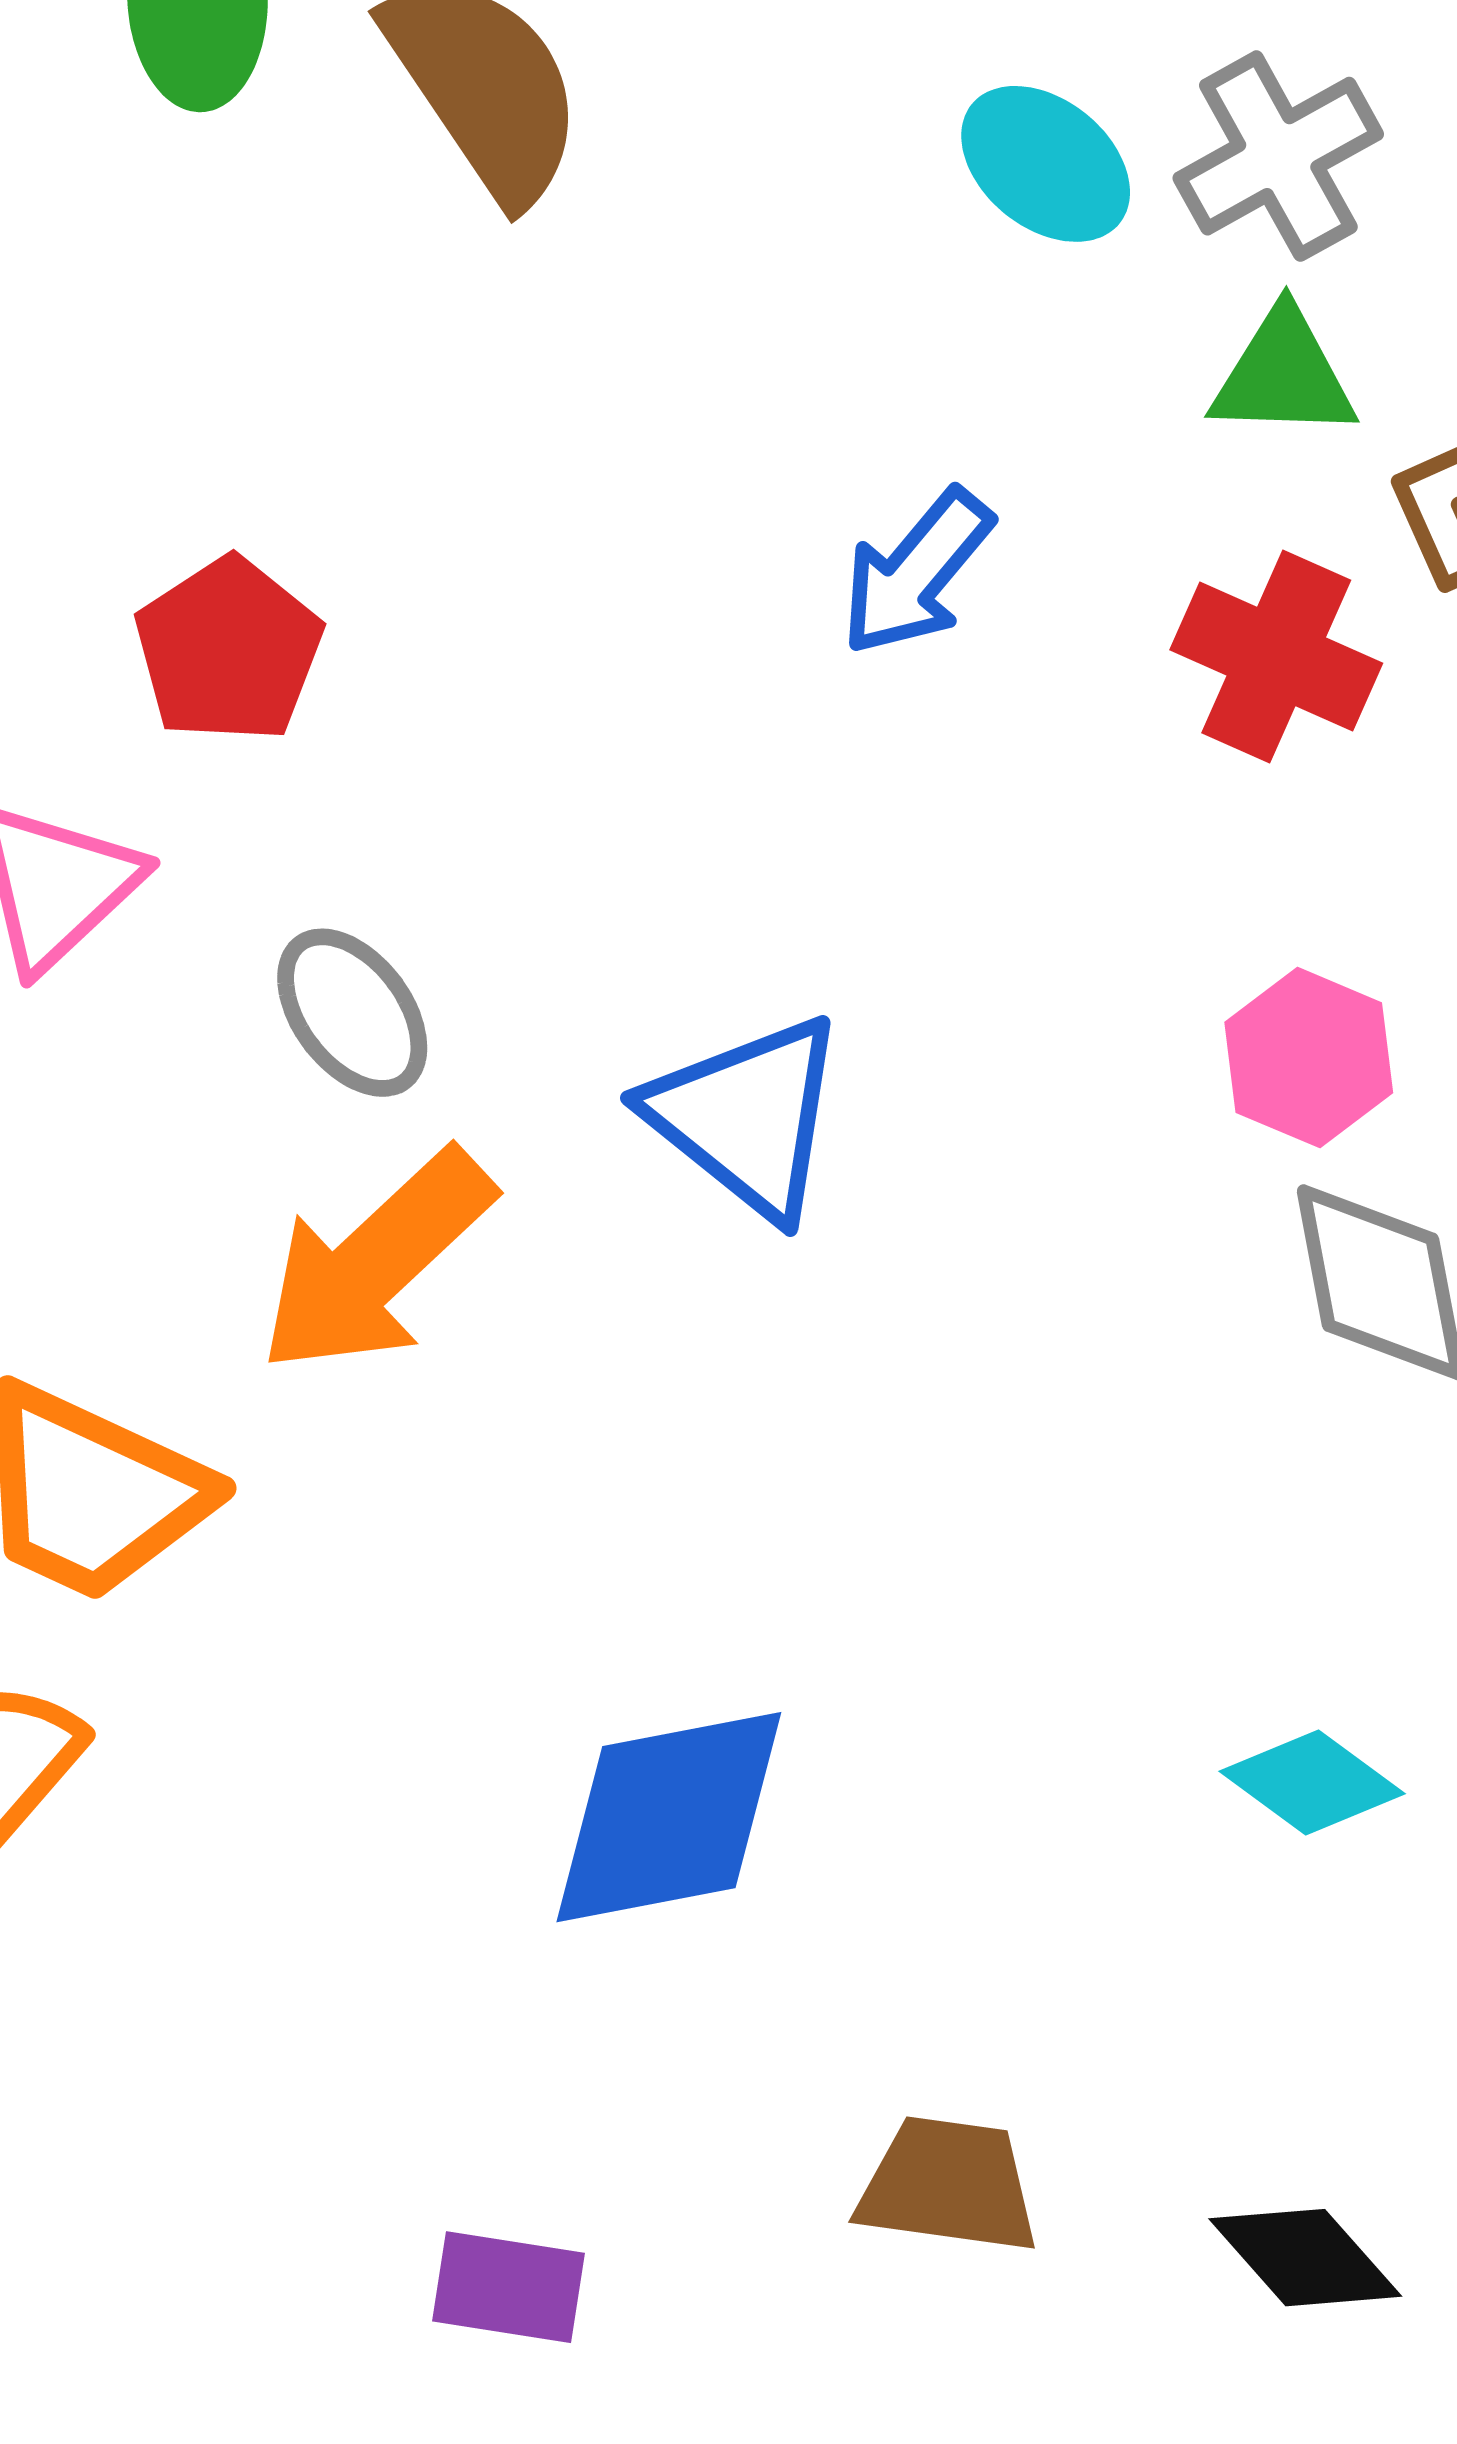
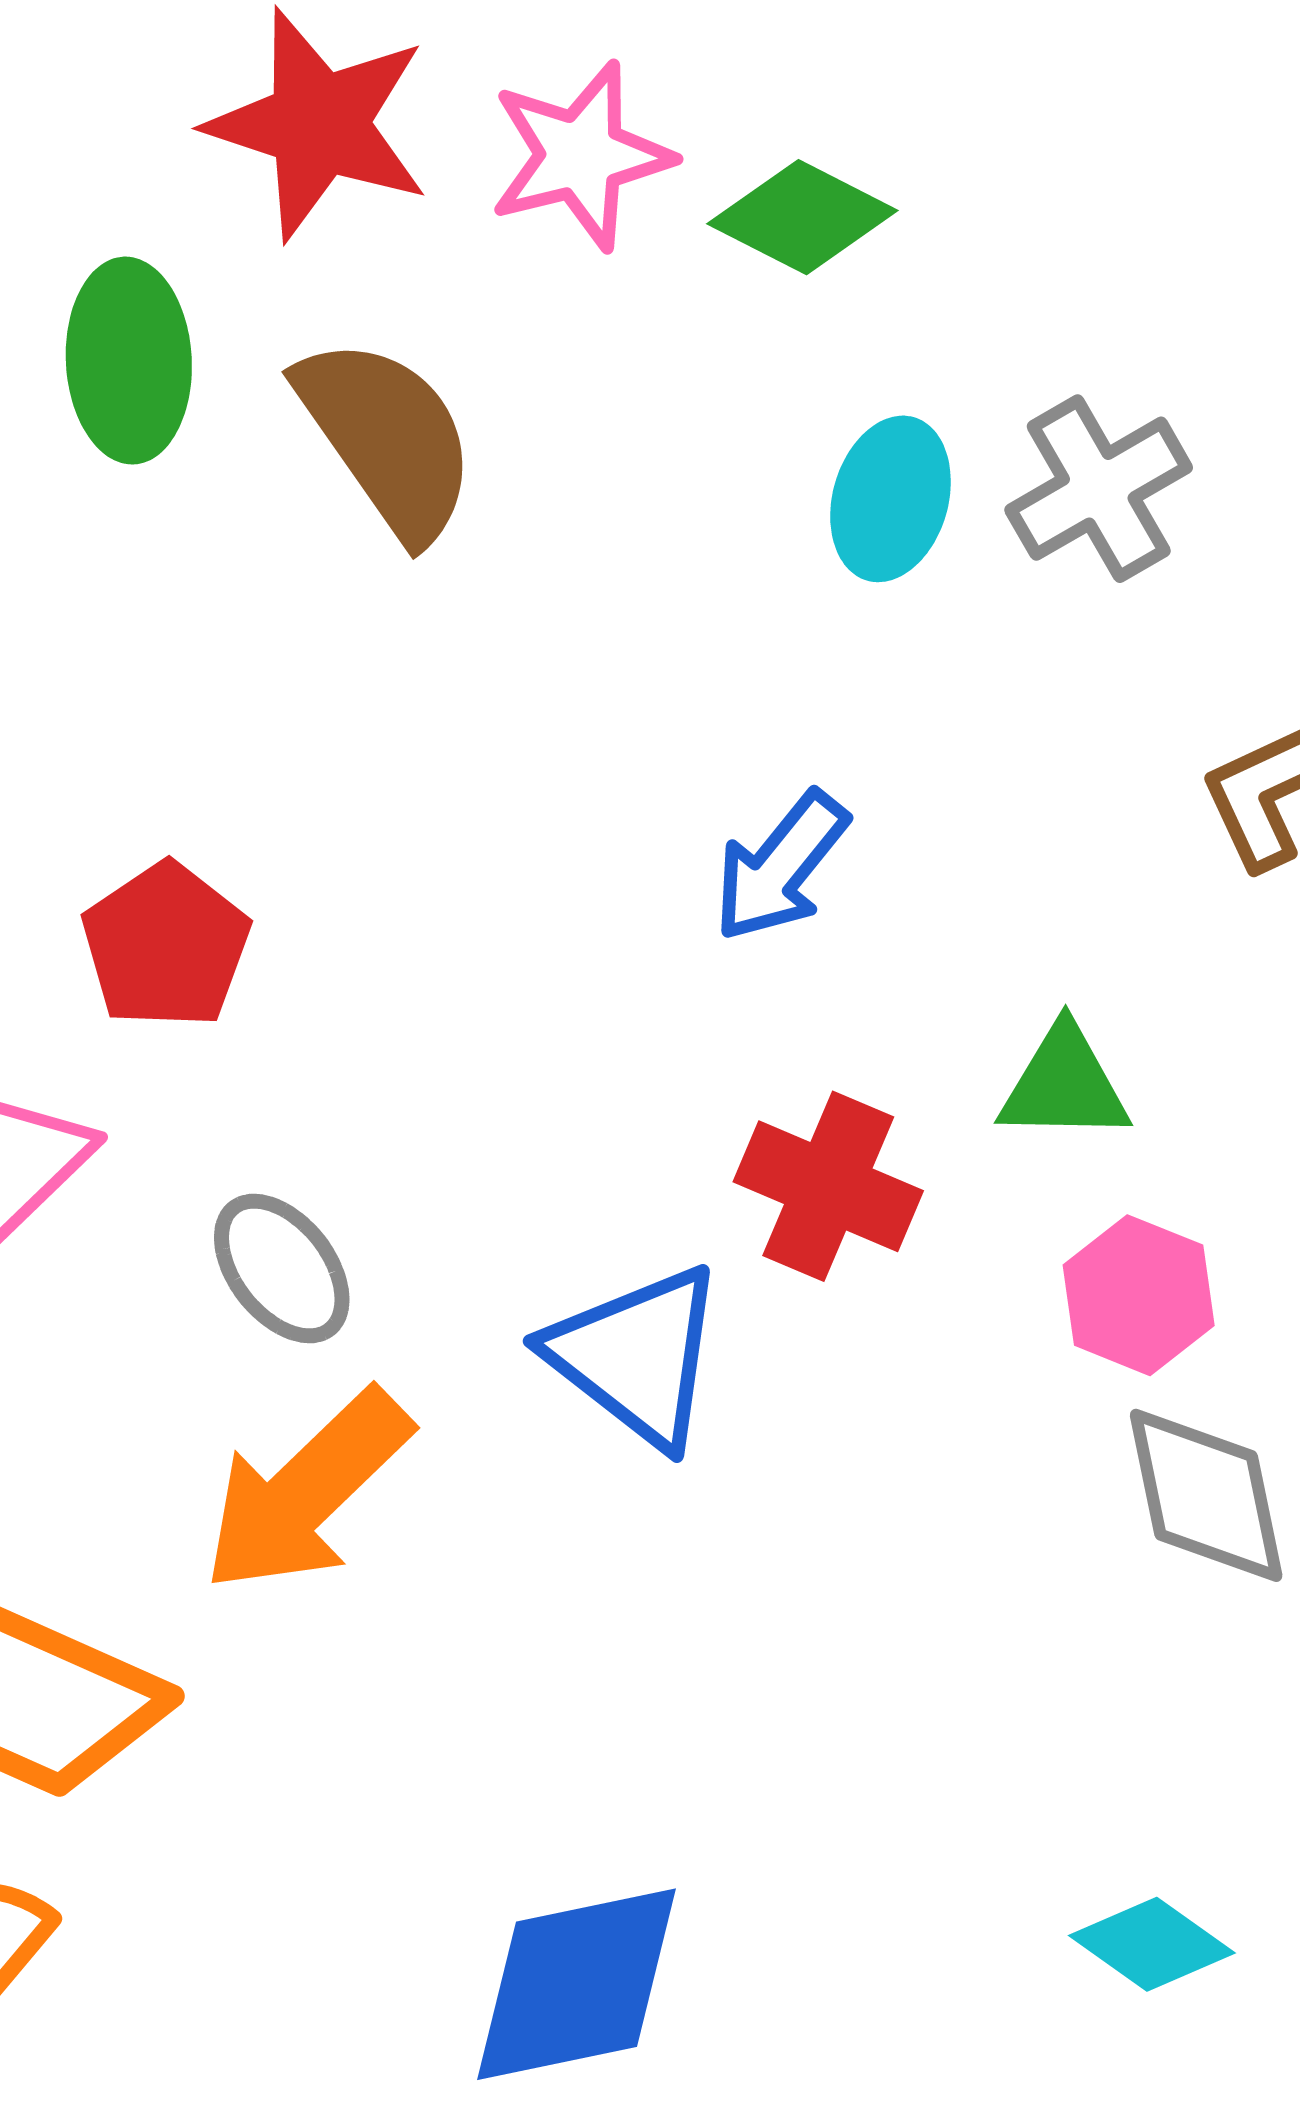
cyan ellipse: (1046, 164) -> (890, 499), turned 68
green triangle: (1283, 375) -> (1064, 1084), moved
red cross: (1276, 656) -> (828, 1186), moved

